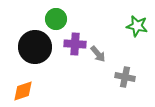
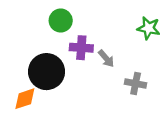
black circle: (35, 47) -> (47, 72), moved

